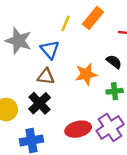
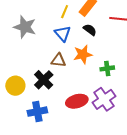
blue triangle: (50, 50) -> (63, 34), moved
black semicircle: (114, 62) -> (90, 30), moved
brown triangle: (46, 77) -> (59, 60), moved

